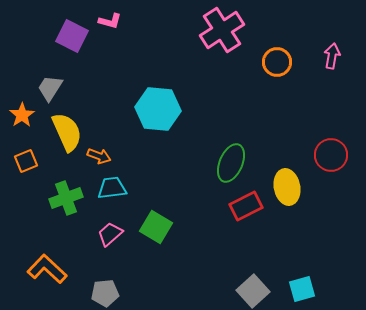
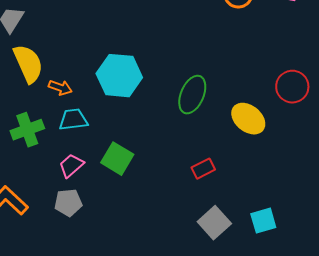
cyan hexagon: (158, 109) -> (119, 76), moved
yellow ellipse: (287, 187) -> (248, 119), turned -40
red rectangle: (246, 206) -> (203, 169), moved, size x0.7
gray pentagon: (105, 293) -> (68, 203), moved

